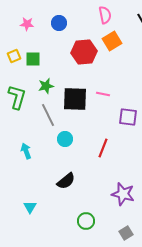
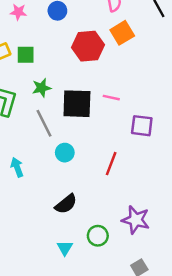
cyan triangle: (30, 207) -> (65, 248), moved
green circle: (86, 221) -> (98, 236), moved

